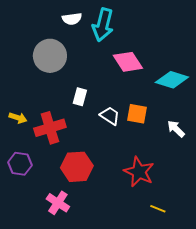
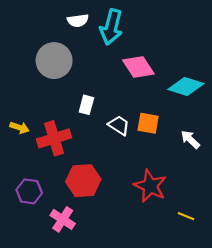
purple hexagon: (20, 164) -> (29, 191), moved
yellow line: (158, 209) -> (186, 216), moved

